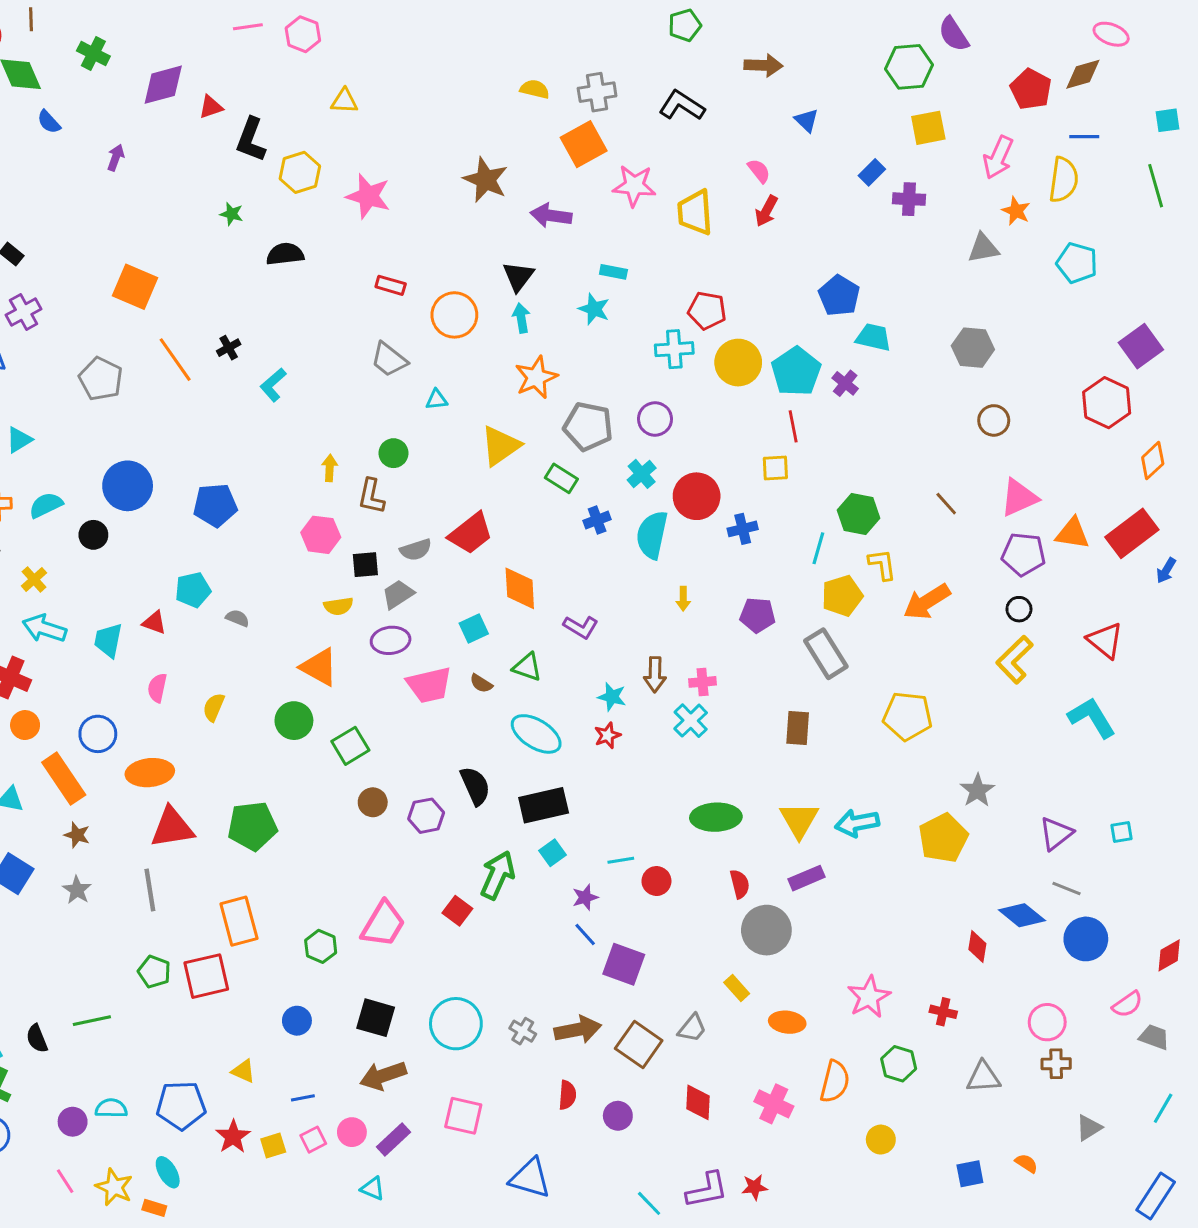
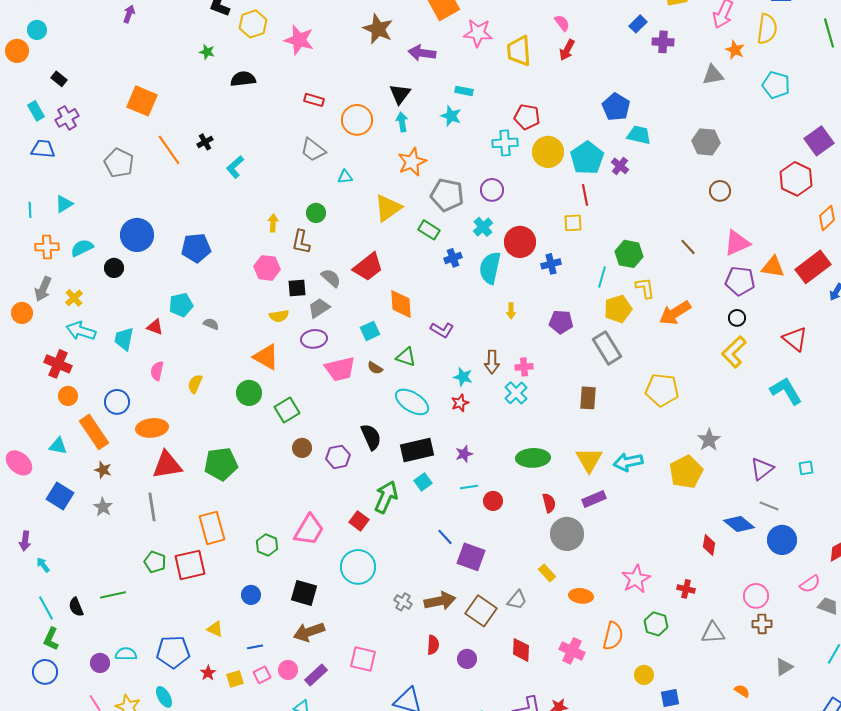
gray semicircle: (416, 550) -> (331, 278), turned -120
purple star: (585, 897) -> (464, 454), moved
cyan circle: (456, 1024) -> (358, 567), moved
red star: (233, 1137) -> (208, 673), size x0.7
blue square: (970, 1174) -> (670, 698), moved

